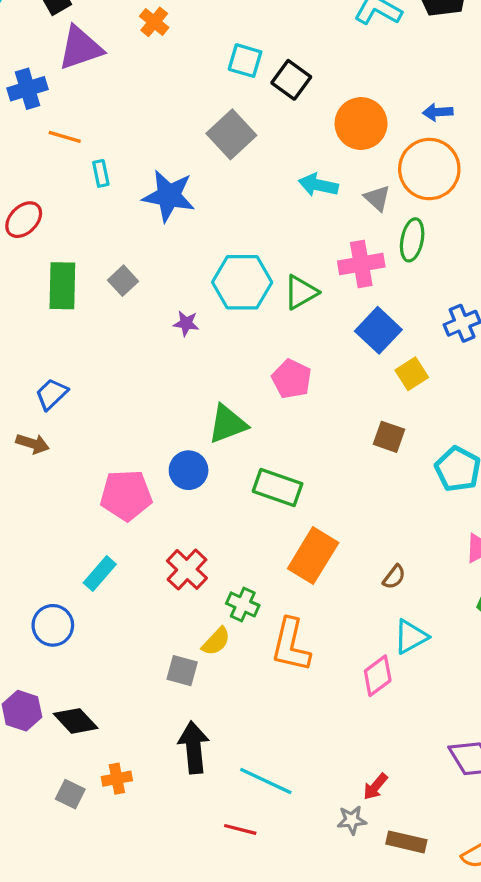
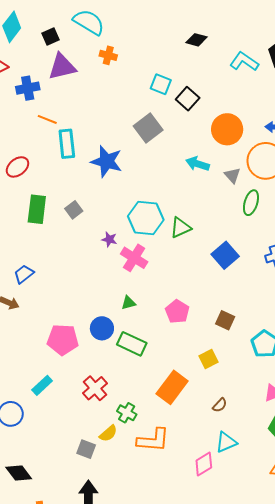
orange cross: (154, 22) -> (108, 55), turned -30
cyan rectangle: (101, 173) -> (67, 144), size x1.8
pink cross: (361, 264) -> (134, 258), moved, turned 36
yellow square: (412, 374) -> (208, 359), moved
pink pentagon: (292, 379) -> (177, 312), moved
green triangle: (228, 424) -> (128, 303), size x0.6
green rectangle: (278, 487) -> (132, 344), moved
orange L-shape: (291, 645) -> (153, 440), turned -104

